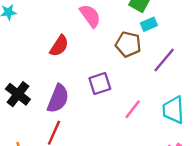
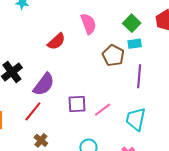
purple line: (164, 60) -> (139, 76), turned -50
purple square: (100, 83) -> (77, 104), moved

